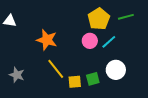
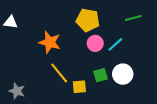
yellow pentagon: (99, 19) -> (88, 20), moved, turned -30
gray star: (17, 75) -> (17, 91), moved
green square: (93, 79) -> (101, 75), moved

